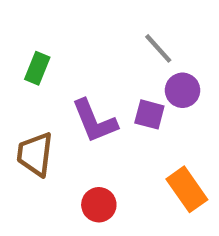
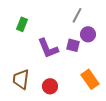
gray line: (158, 48) -> (77, 15), turned 70
brown trapezoid: (35, 154) -> (21, 79), moved

